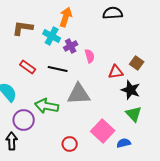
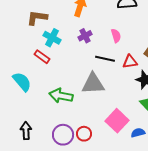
cyan cross: (52, 36) -> (52, 38), moved
pink semicircle: (90, 56) -> (116, 36), moved
black line: (58, 69) -> (105, 59), moved
purple circle: (24, 120) -> (63, 135), moved

